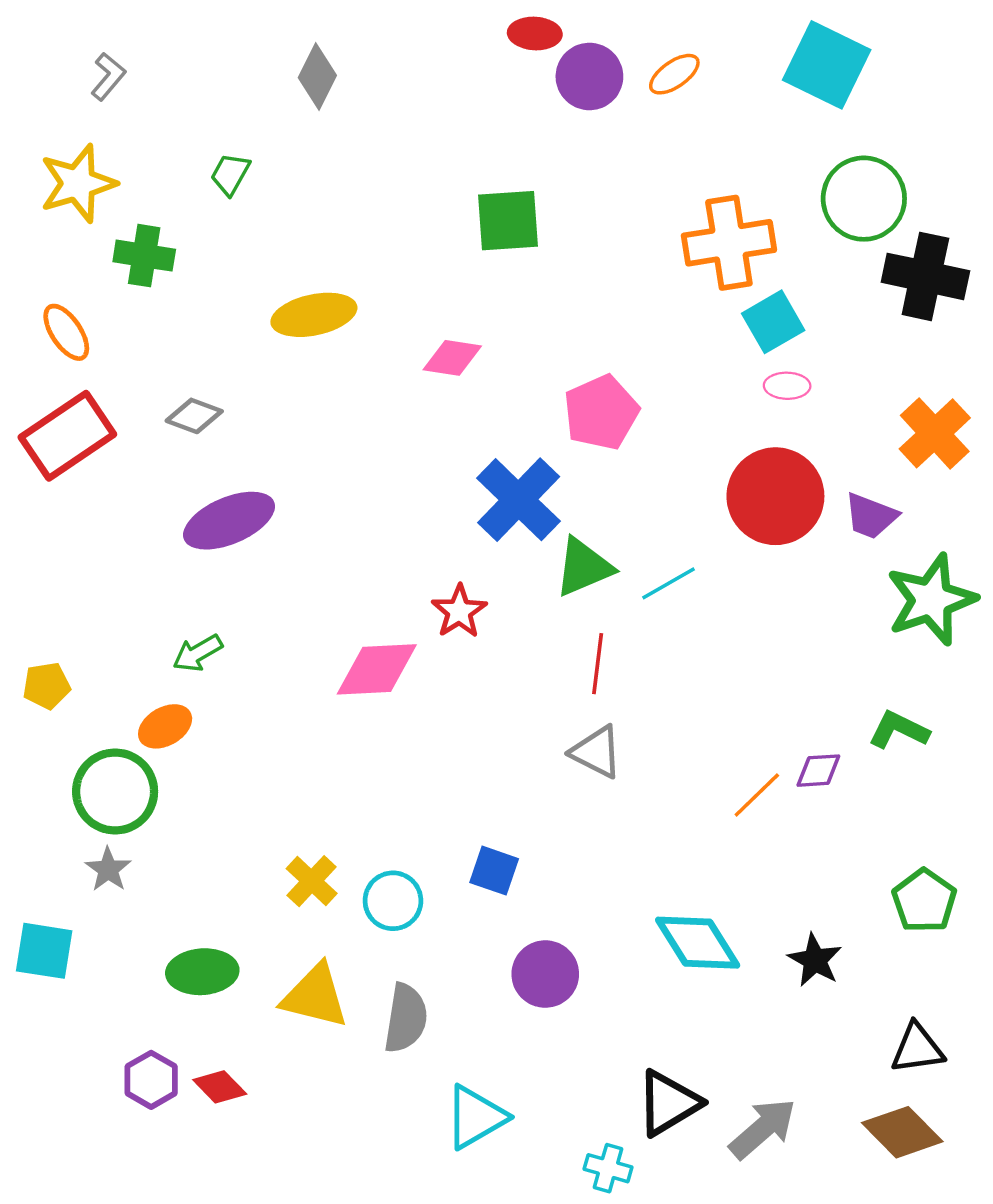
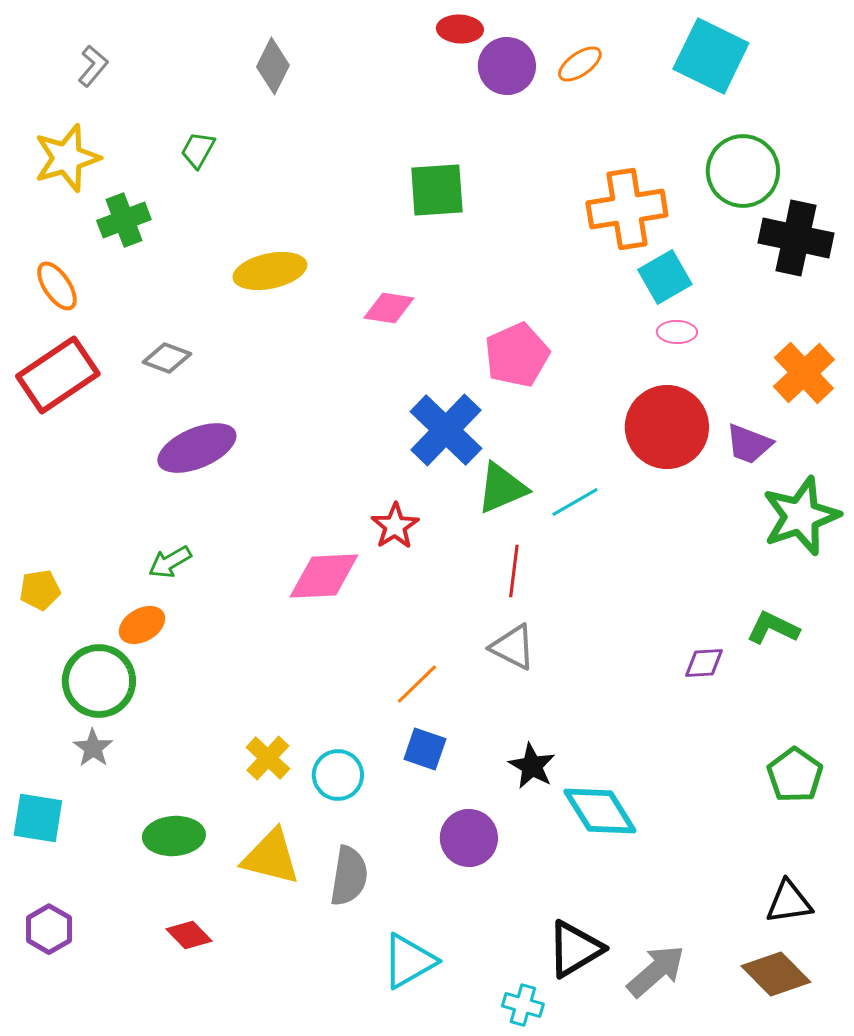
green cross: (144, 256) -> (124, 220), turned -30
orange line: (757, 795) -> (417, 684), moved
black star: (815, 960) -> (532, 766), moved
purple hexagon: (151, 1080) -> (49, 929), moved

